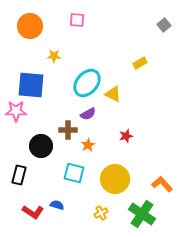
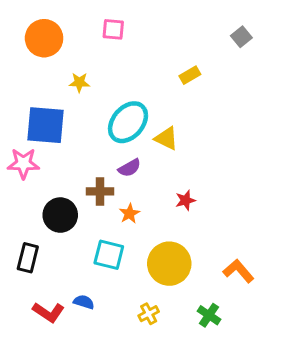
yellow rectangle: (140, 63) -> (190, 75), moved
green cross: (142, 214) -> (209, 315), size x0.6

